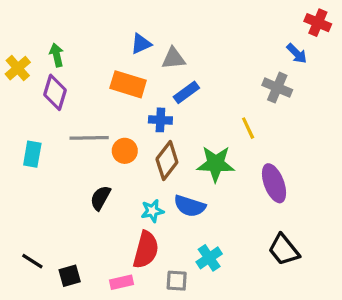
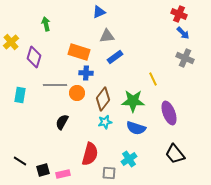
red cross: (318, 23) -> (179, 14), moved
blue triangle: (141, 44) -> (99, 12), moved
green arrow: (57, 55) -> (46, 24), moved
gray cross: (277, 88) -> (185, 58), moved
blue cross: (160, 120) -> (86, 73), moved
blue semicircle: (190, 206) -> (136, 128), moved
cyan star: (152, 211) -> (105, 122), moved
pink rectangle: (122, 282) -> (63, 174), moved

